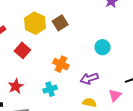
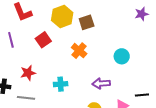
orange cross: (61, 64) -> (79, 51), moved

